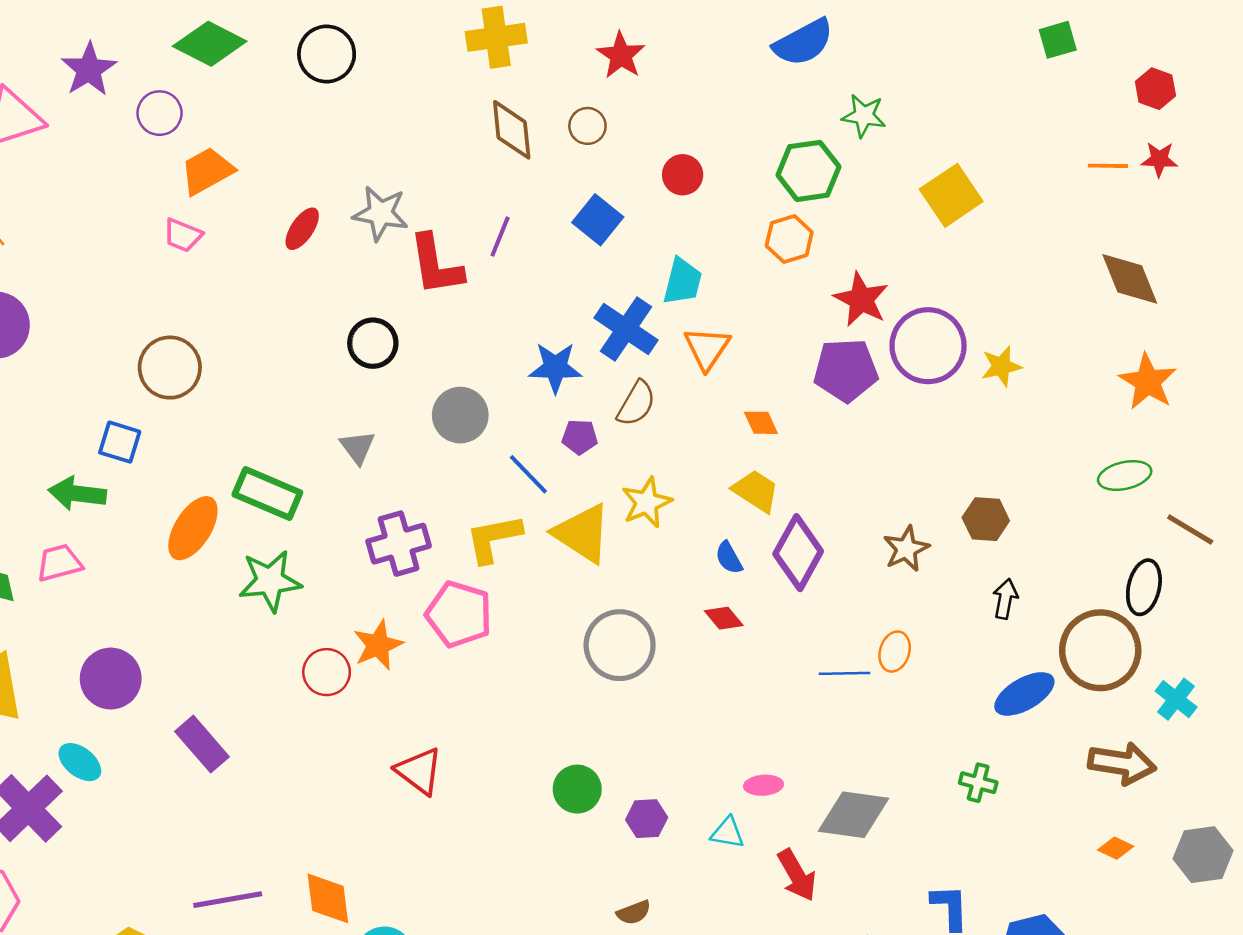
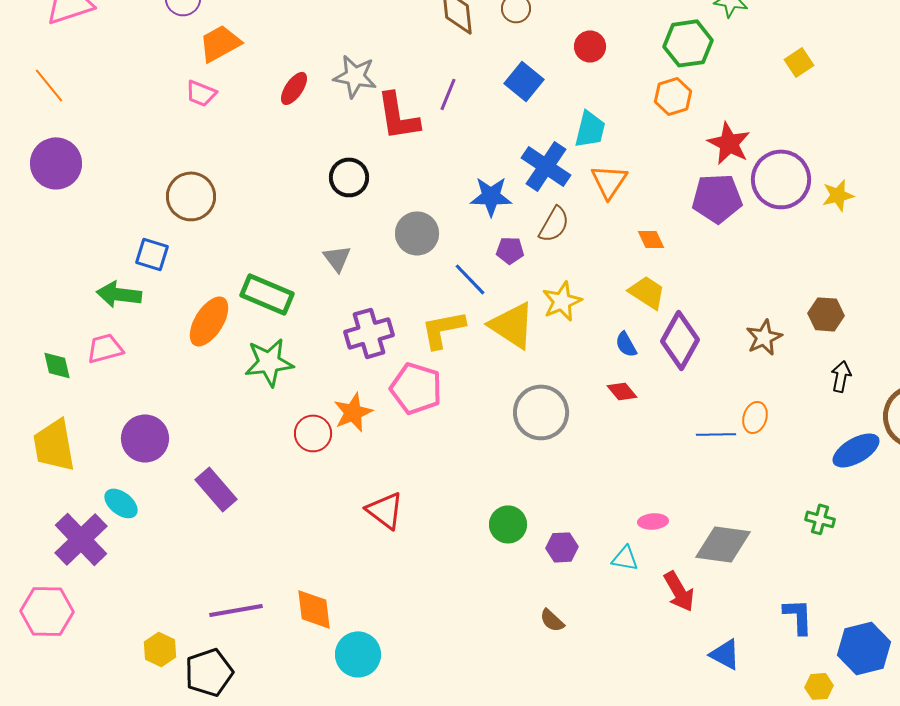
yellow square: (951, 195) -> (799, 62), size x0.6
brown semicircle: (634, 912) -> (552, 620), turned 64

